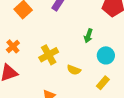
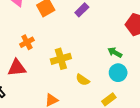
green arrow: (88, 36) -> (115, 52), moved, turned 88

